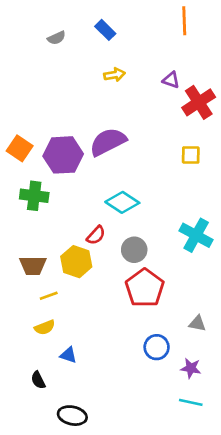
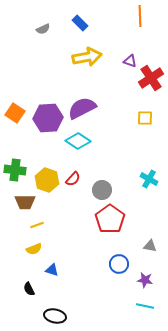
yellow arrow: (114, 75) -> (87, 57), size x1.8
green cross: (34, 196) -> (15, 170), moved
cyan diamond: (122, 202) -> (78, 141), moved
cyan cross: (196, 235) -> (149, 179), size x0.7
yellow hexagon: (76, 262) -> (47, 180), moved

